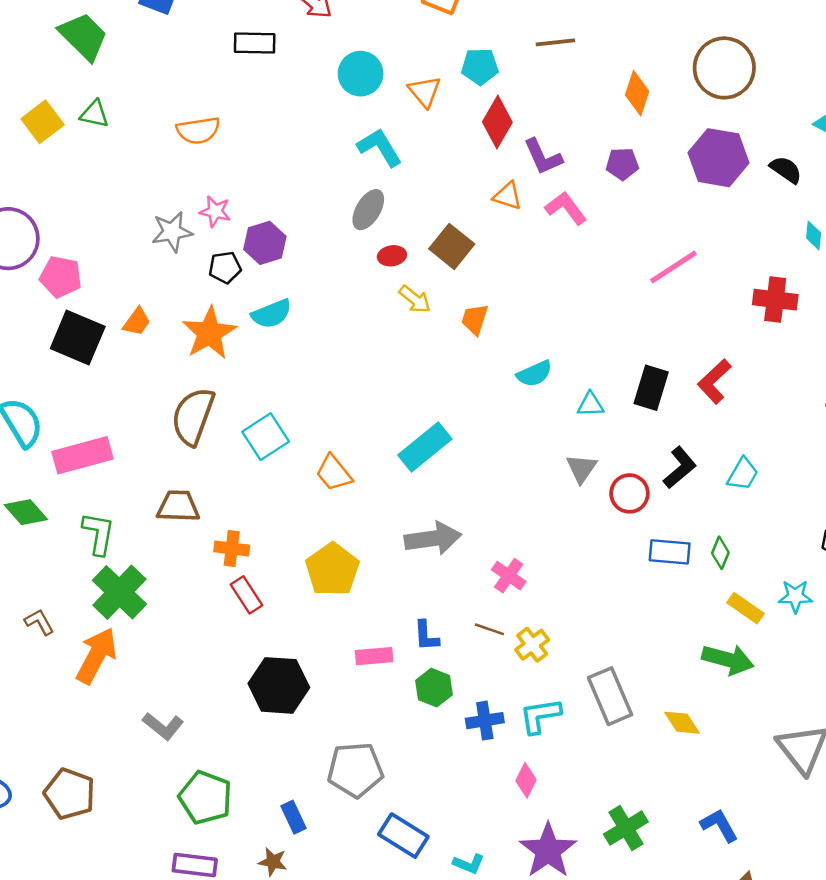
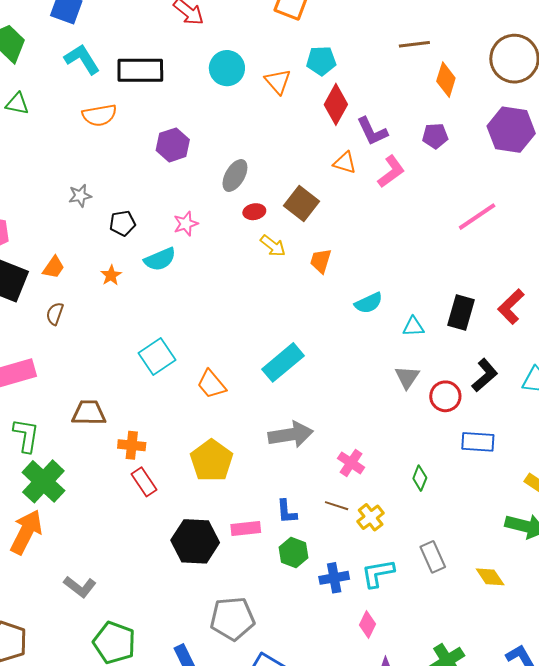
brown line: (555, 42) -> (414, 44), moved
black rectangle: (255, 43) -> (140, 70), moved, size x1.4
cyan L-shape: (380, 147) -> (82, 59), moved
pink L-shape: (566, 208) -> (391, 172), turned 92
pink star: (215, 211) -> (186, 224), moved, turned -30
gray star: (172, 232) -> (80, 196), size x0.7
purple hexagon: (265, 243) -> (173, 145), moved
orange star: (209, 333) -> (111, 275), size x0.5
brown semicircle: (193, 416) -> (55, 314), moved, size x0.5
green diamond: (720, 553) -> (420, 478), moved
black hexagon: (279, 685) -> (195, 541), moved
gray rectangle: (610, 696) -> (433, 557), size x0.7

